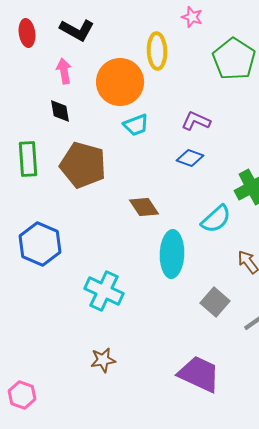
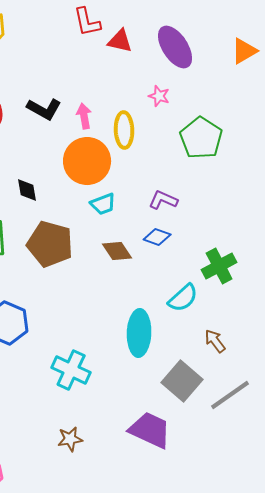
pink arrow: (64, 71) -> (84, 116), moved
brown diamond: (144, 207) -> (117, 251), moved
gray square: (215, 302) -> (182, 381), size x1.4
purple trapezoid: (199, 374) -> (150, 430), moved

